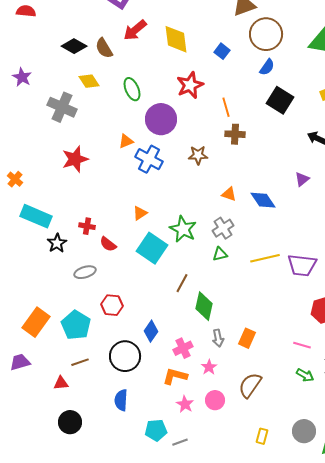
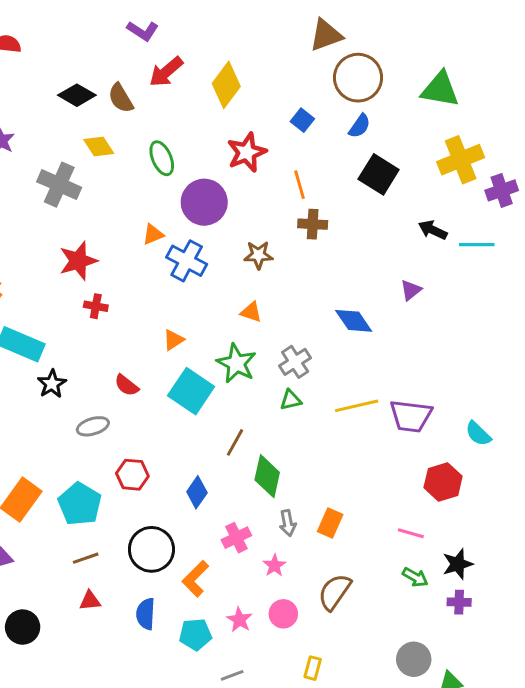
yellow diamond: (176, 39) -> (226, 85), turned 44
blue square: (222, 51) -> (302, 120), moved
orange triangle: (229, 194) -> (251, 312), moved
red cross: (87, 226) -> (96, 306), moved
blue diamond: (151, 331) -> (197, 492), moved
orange L-shape: (175, 376) -> (195, 579), moved, turned -60
red triangle: (61, 383) -> (90, 601), moved
black circle: (70, 422) -> (23, 627), moved
cyan pentagon: (156, 430) -> (195, 634), moved
yellow rectangle: (262, 436) -> (313, 668), moved

